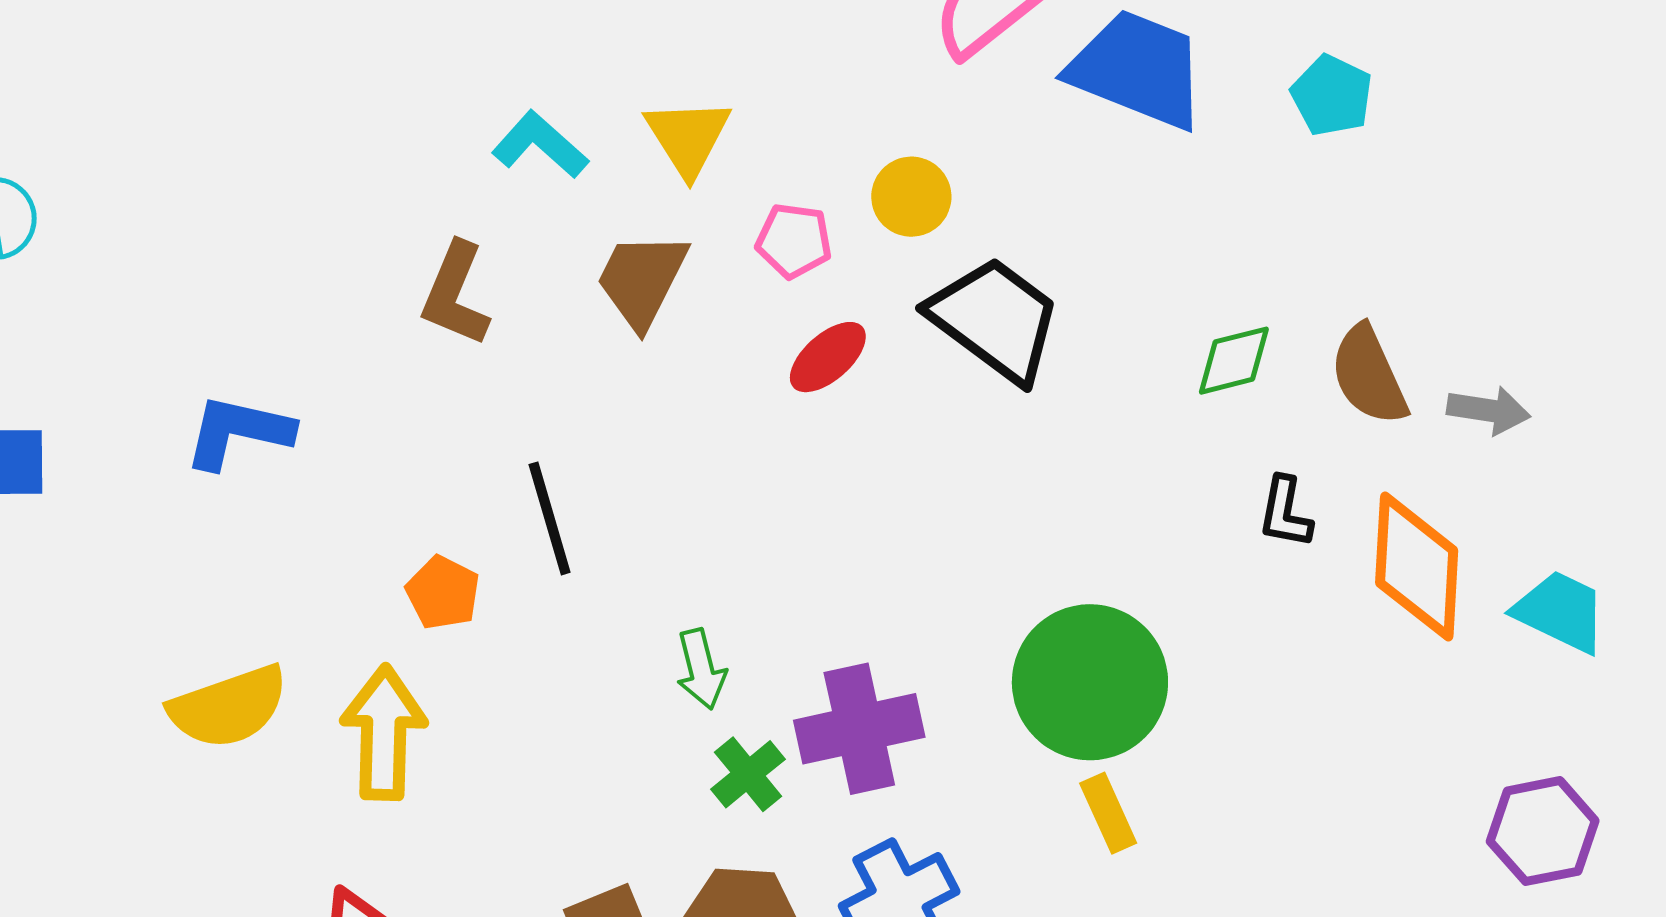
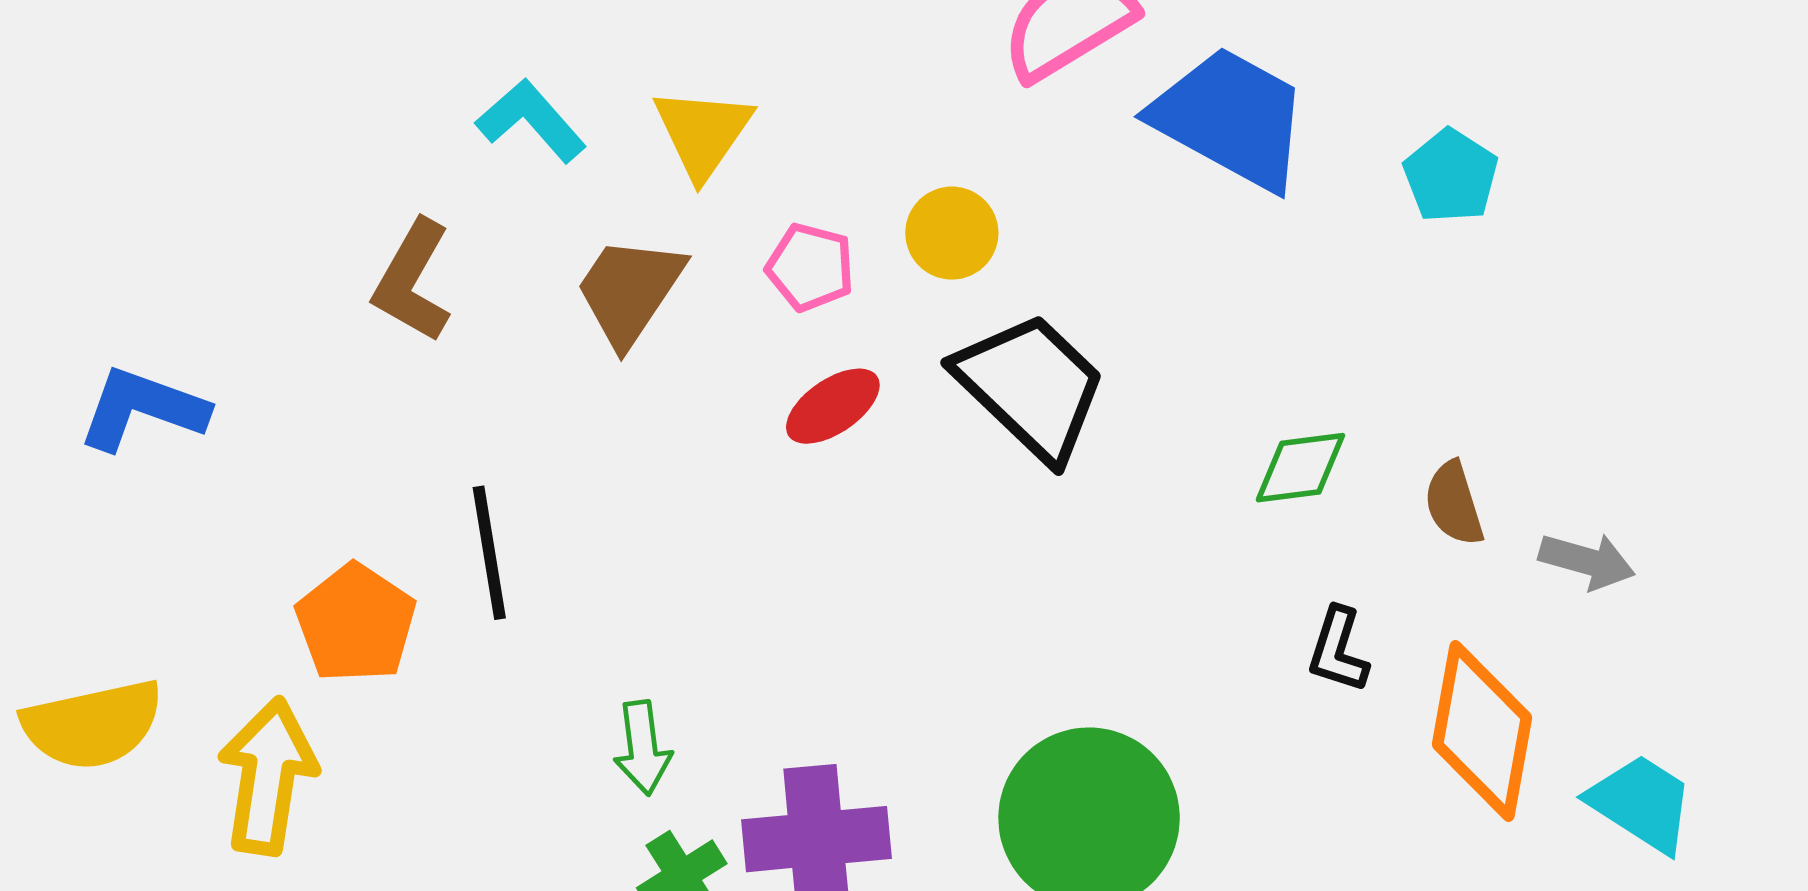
brown semicircle: (1369, 375) -> (1454, 504), size x0.7
orange pentagon: (443, 593) -> (356, 623), size x1.4

